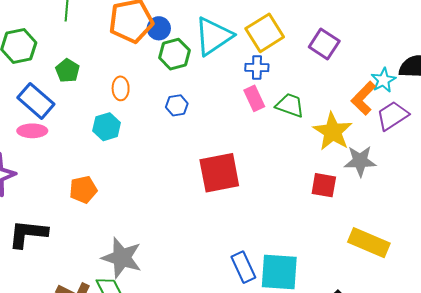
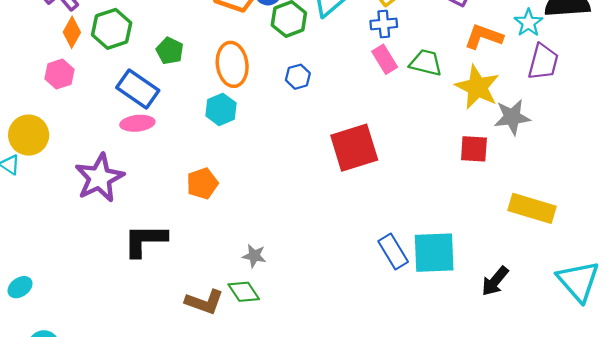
orange ellipse: (121, 88) -> (232, 64), size x1.6
orange L-shape: (363, 98) -> (484, 37), moved, turned 72
purple trapezoid: (393, 116) -> (543, 62), turned 144
gray star: (122, 258) -> (254, 256), size x0.5

